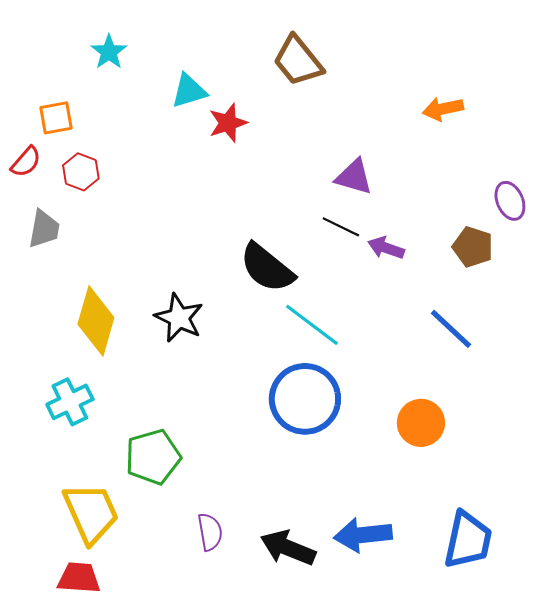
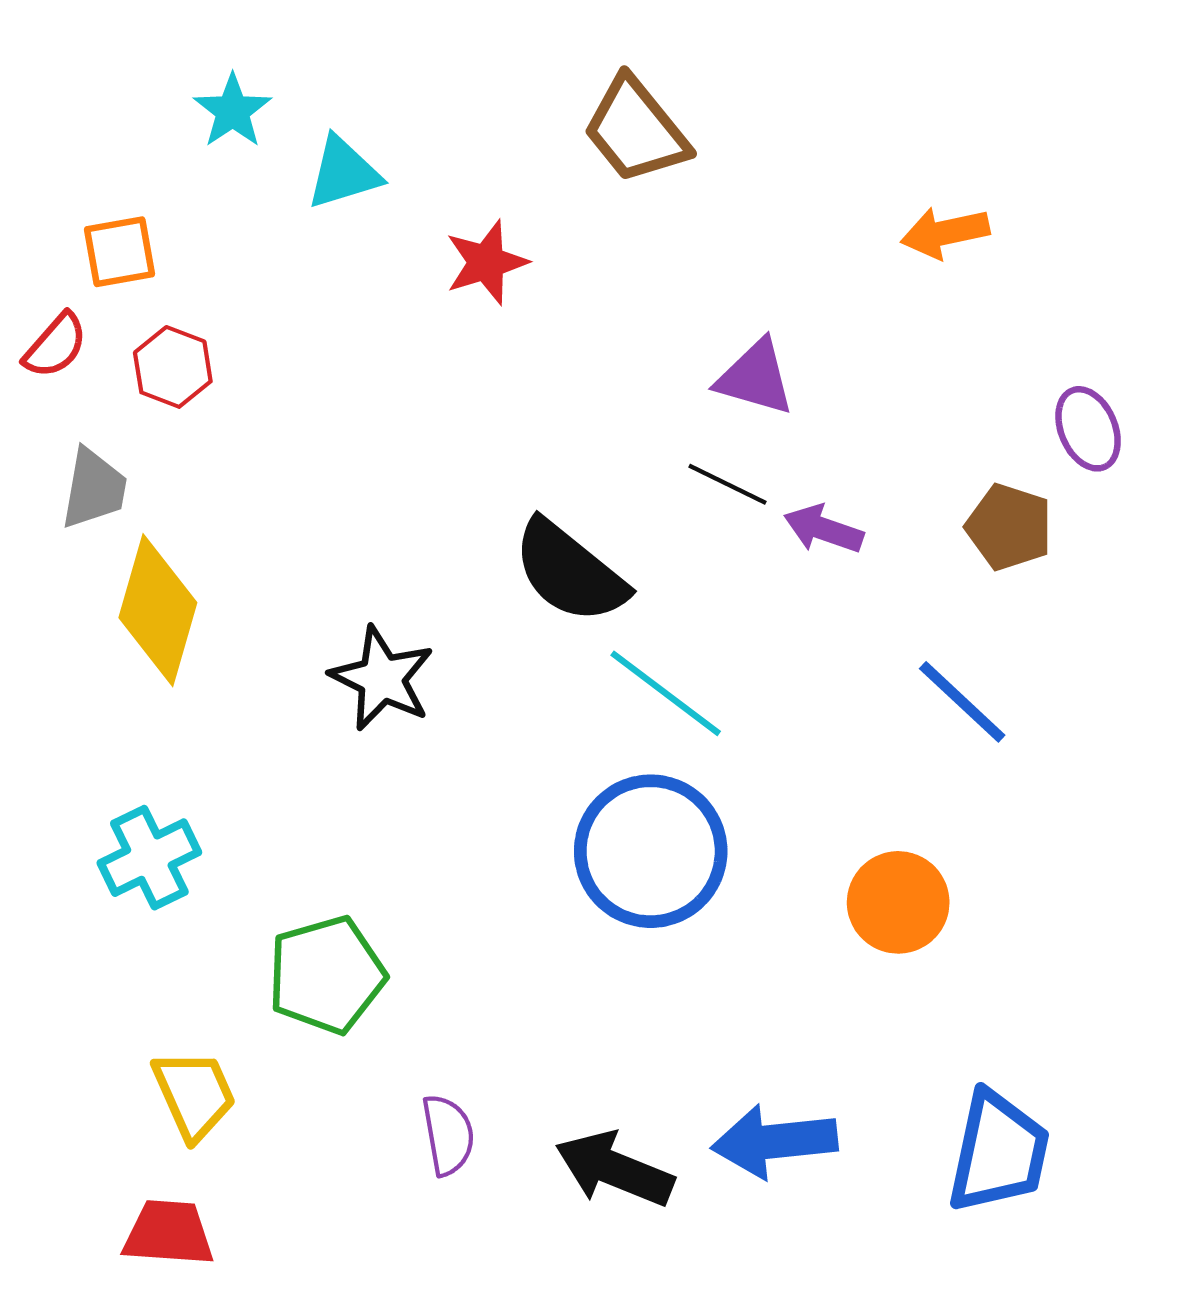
cyan triangle: (189, 91) -> (343, 173), moved
yellow diamond: (96, 321) -> (158, 610), moved
yellow trapezoid: (91, 513) -> (194, 1094), size x0.7

